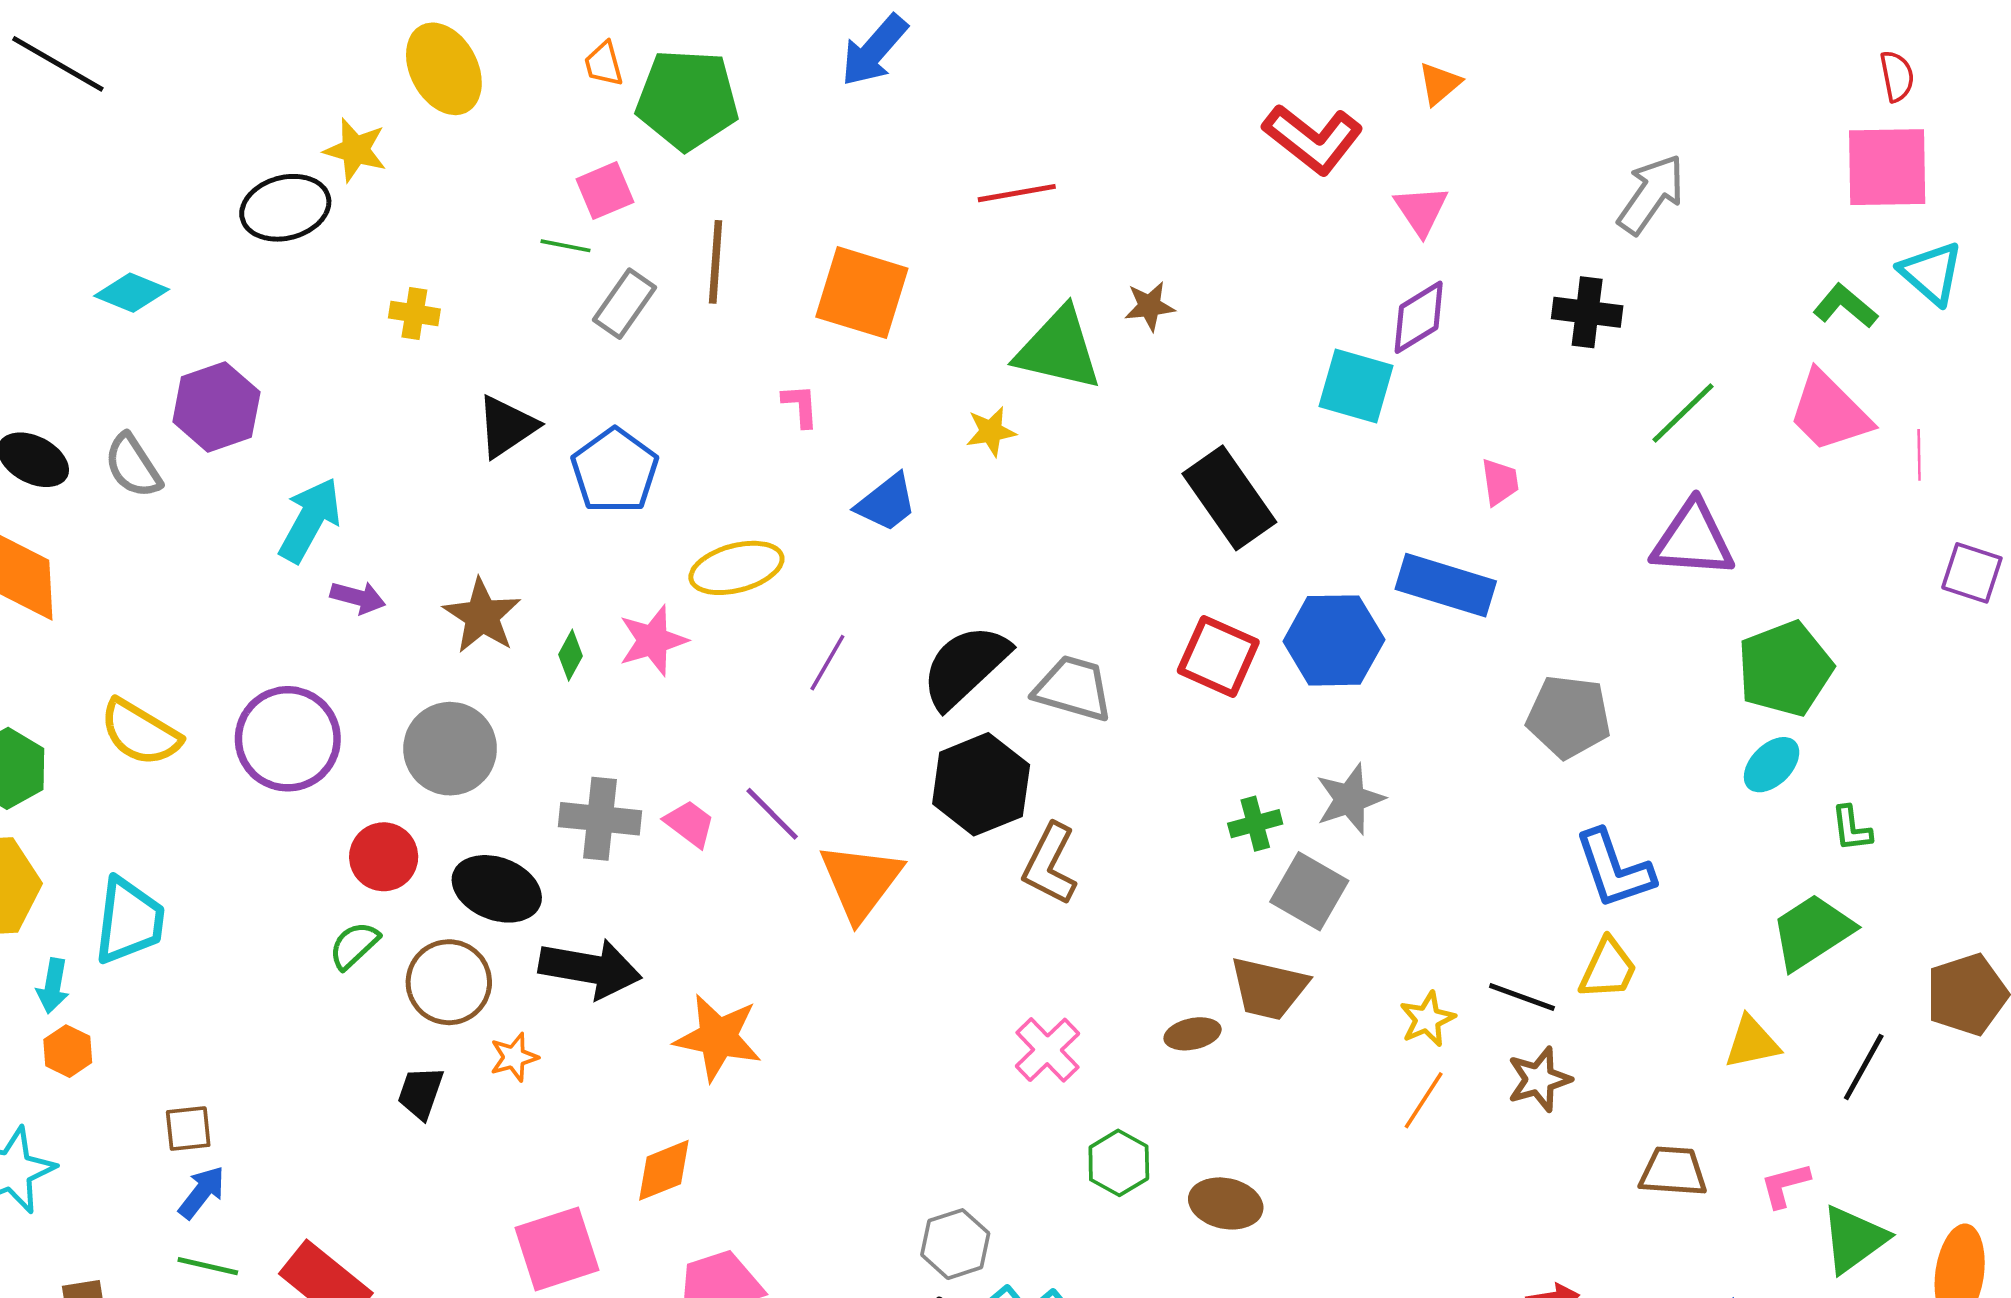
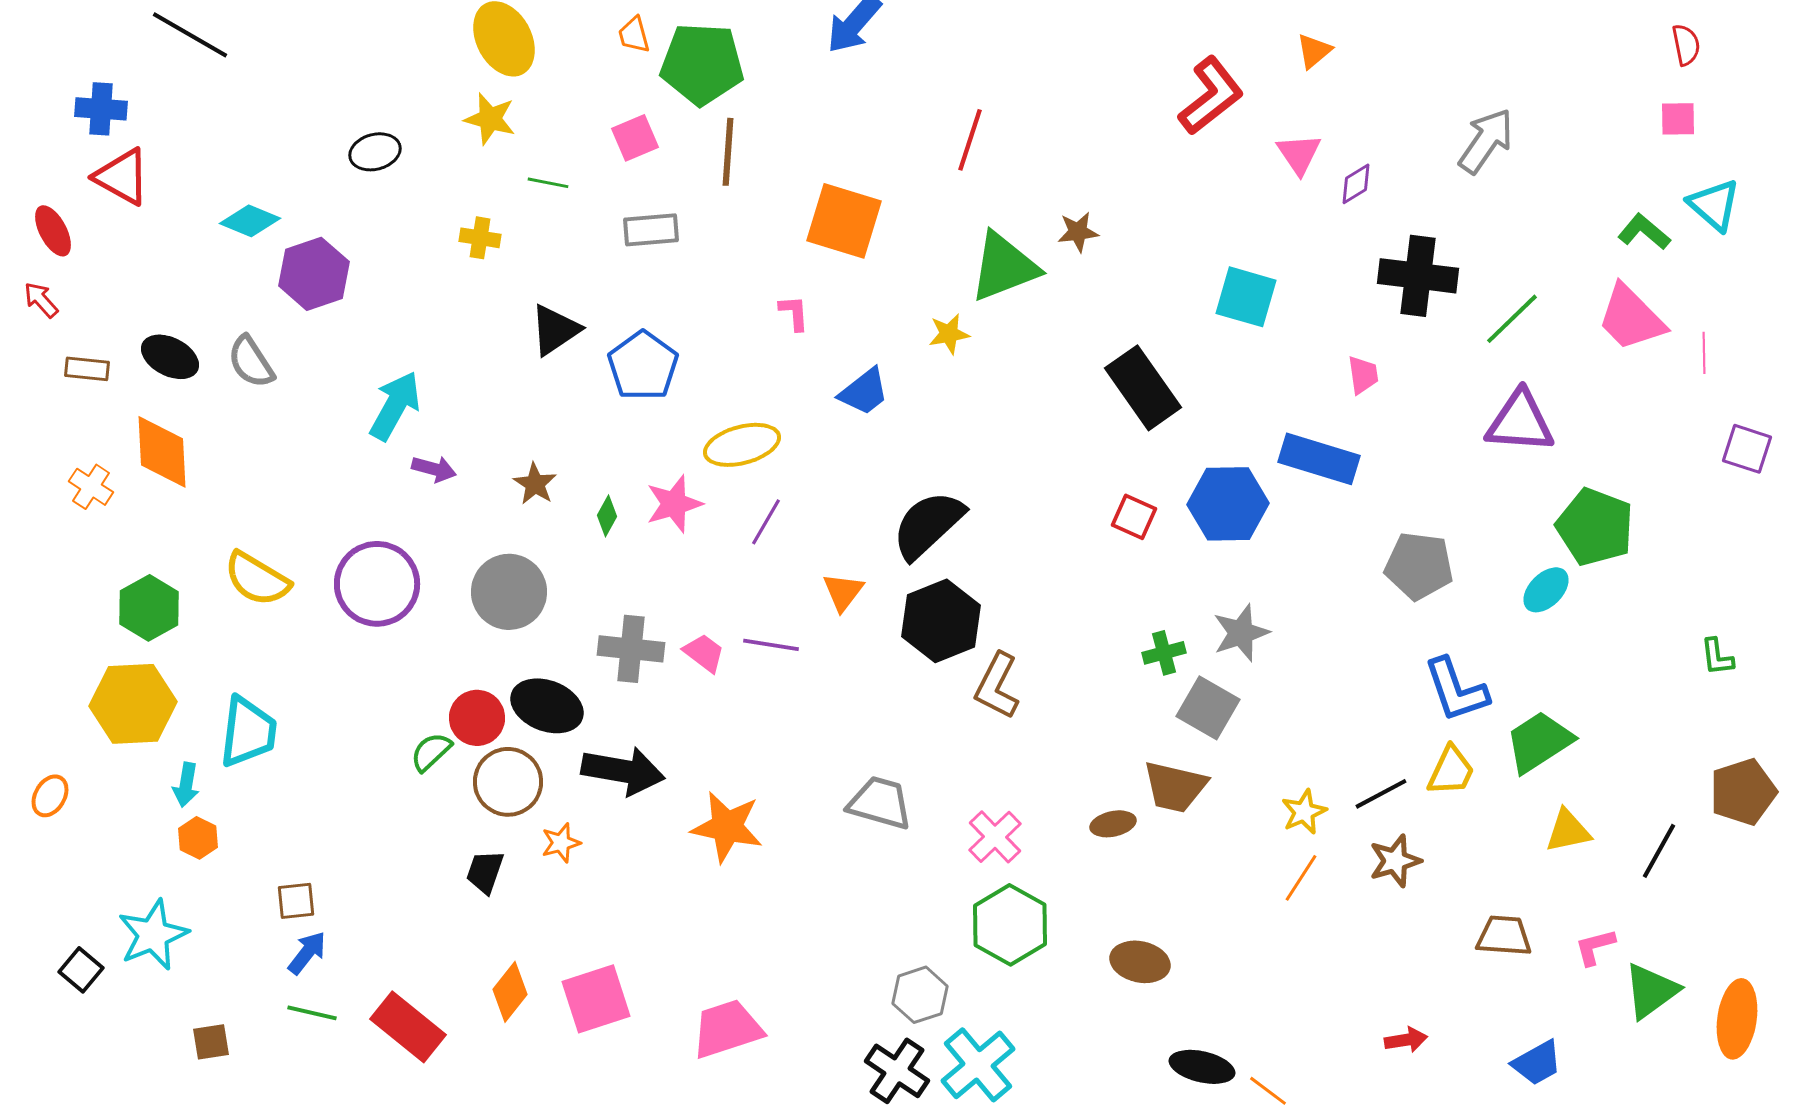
red L-shape: (1313, 139) -> (1211, 96), turned -76
yellow star: (355, 150) -> (490, 119), moved
pink square: (1887, 167) -> (1678, 119), size x0.5
red line: (1017, 193) -> (970, 140), turned -62
black ellipse: (285, 208) -> (375, 152), size x0.7
green line: (566, 246) -> (548, 183), moved
brown line: (716, 262) -> (728, 152), moved
gray rectangle: (625, 304) -> (651, 230), turned 50
black cross: (1587, 312) -> (1418, 276), moved, size x1.4
purple diamond: (1419, 317) -> (1356, 184), moved, size x0.7
green triangle: (1059, 349) -> (1004, 267), turned -34
purple hexagon: (216, 407) -> (314, 274), moved
brown star: (482, 616) -> (535, 484), size x0.7
red square: (1218, 656) -> (1134, 517), size x0.7
purple line: (827, 663) -> (766, 522), moved
green pentagon: (1785, 669) -> (1595, 527), turned -30
gray trapezoid: (1073, 688) -> (880, 803), moved
cyan ellipse: (1772, 765) -> (1546, 590), moved
purple line: (772, 814) -> (771, 645), turned -36
green L-shape: (1851, 829) -> (1717, 657), moved
red circle: (384, 857) -> (477, 718), moved
orange triangle: (861, 881) -> (843, 592), moved, size x0.6
green trapezoid: (1812, 932) -> (1539, 742), moved
black line: (1522, 997) -> (1381, 794), turned -48
green hexagon: (1119, 1163) -> (1010, 925), moved, size x1.5
orange diamond: (664, 1170) -> (510, 992), moved, turned -30

